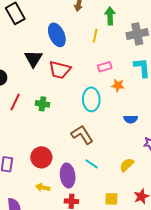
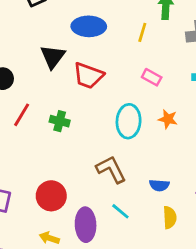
blue ellipse: (57, 35) -> (89, 26), turned -70
pink rectangle: (105, 67) -> (152, 77), turned 40
orange star: (118, 85) -> (168, 119), moved
blue semicircle: (131, 119) -> (159, 185), moved
yellow semicircle: (127, 165) -> (170, 217), turned 126

